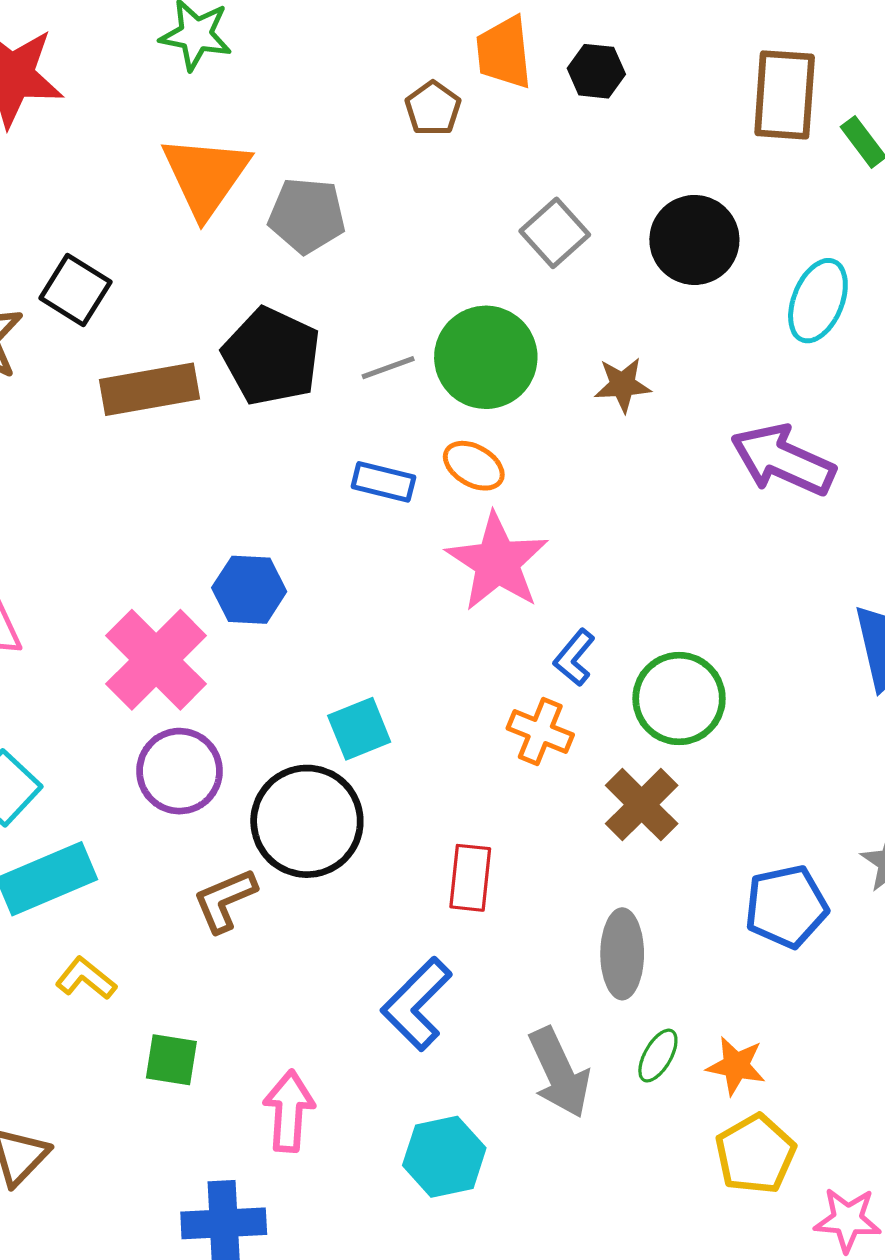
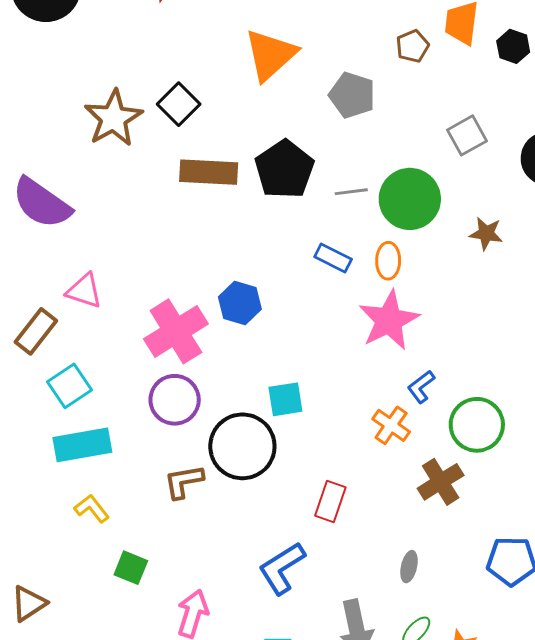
gray pentagon: (307, 215) -> (352, 95), moved
orange ellipse: (474, 466) -> (388, 261), turned 48
gray ellipse: (622, 954) -> (409, 567), size x0.6

